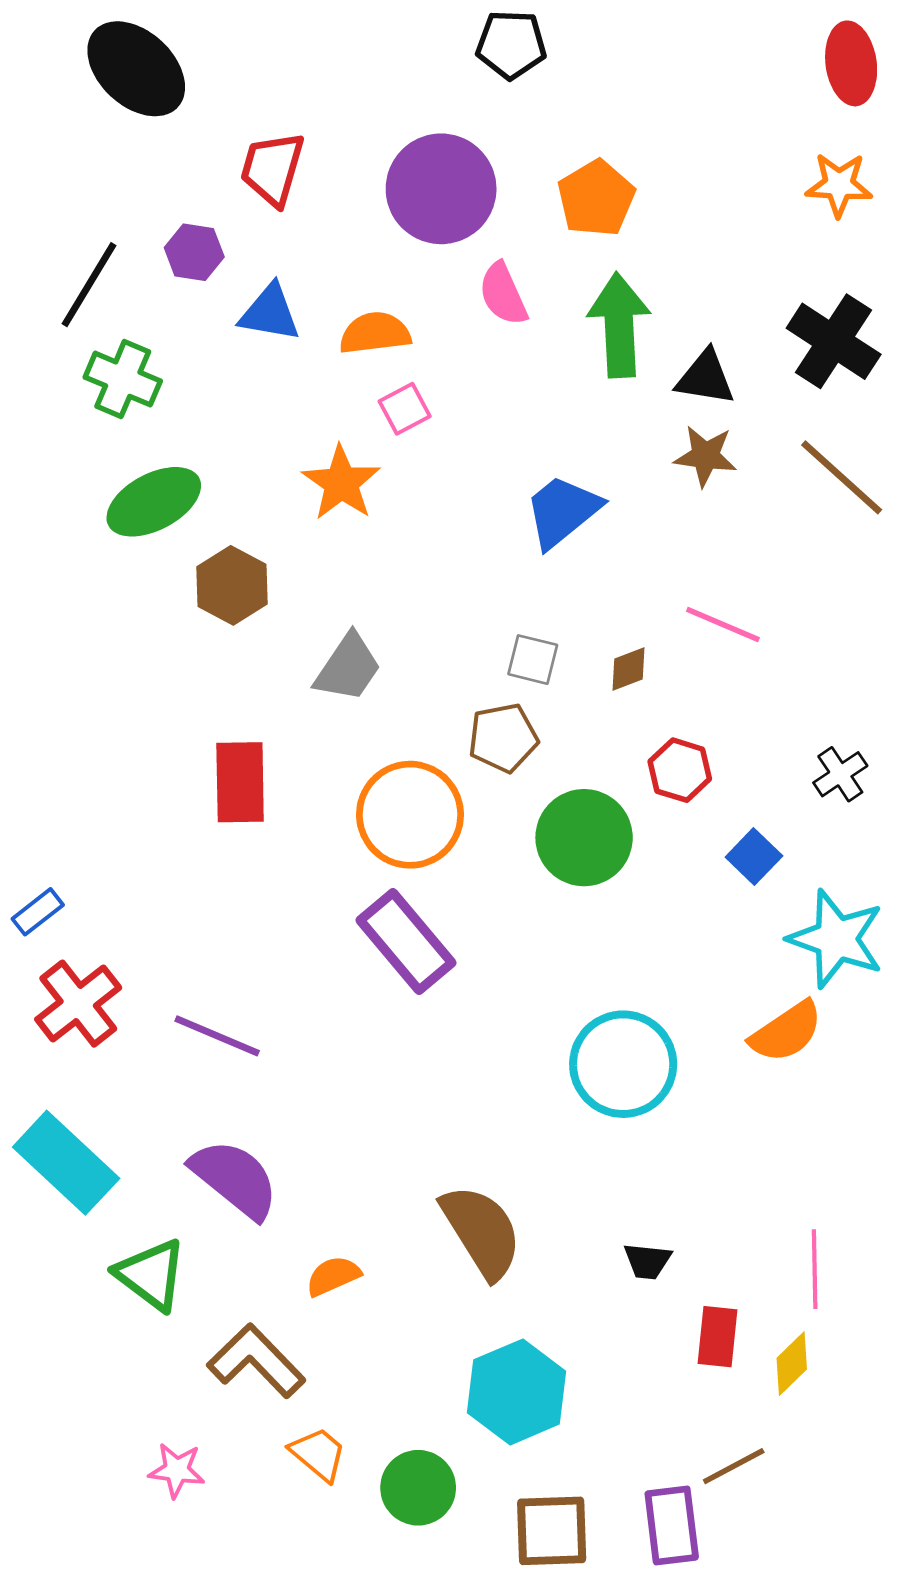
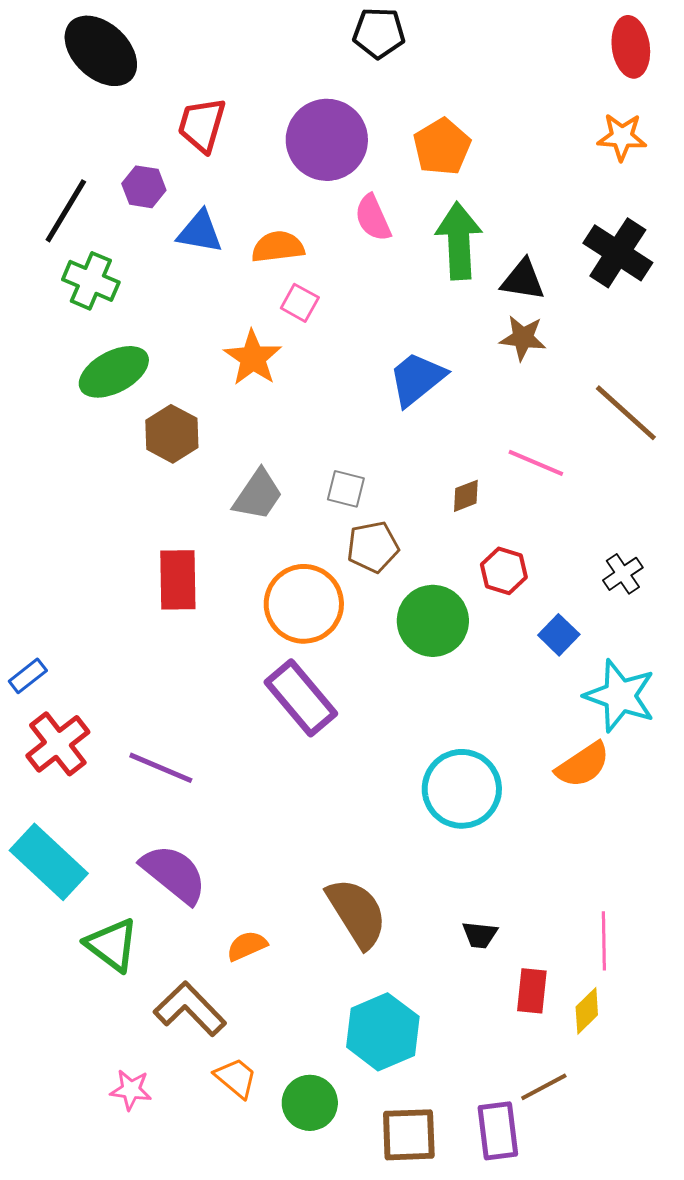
pink square: (405, 409) -> (300, 303), turned -33
brown line: (842, 477) -> (626, 413), moved
gray square: (533, 660) -> (346, 489), moved

